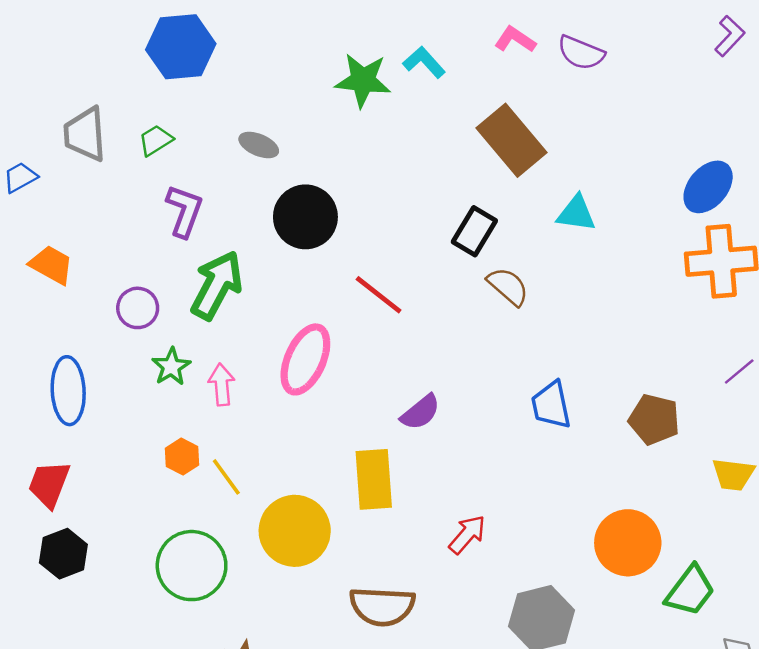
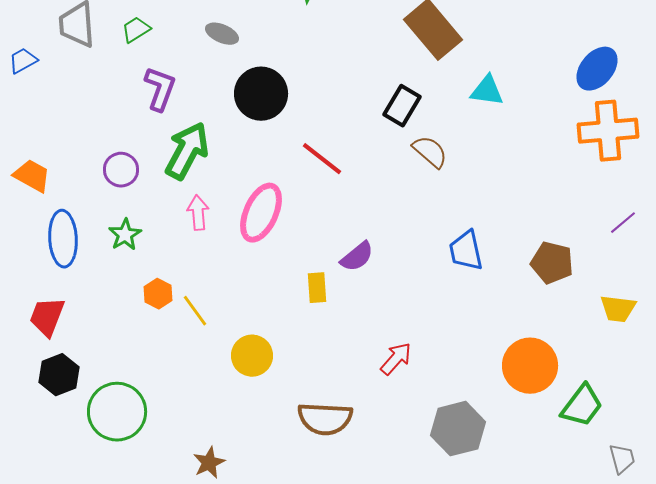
orange trapezoid: (51, 265) -> (32, 176), moved
green star: (171, 367) -> (125, 235), moved
pink arrow: (222, 385) -> (198, 213), moved
yellow rectangle: (374, 479) -> (317, 288), moved, size x0.6
yellow circle: (295, 531) -> (252, 356), size x0.7
green circle: (192, 566) -> (117, 412), moved

